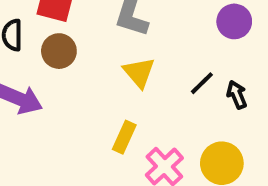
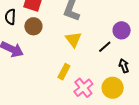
purple circle: (234, 21) -> (122, 30), moved
black arrow: (237, 95) -> (124, 66), moved

